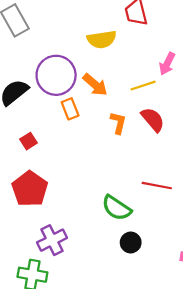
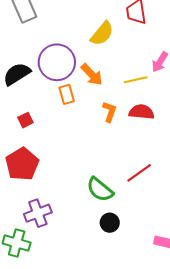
yellow semicircle: (102, 39) -> (102, 34), turned -48
red semicircle: (153, 120) -> (141, 112), turned -50
red line: (157, 186) -> (139, 173), turned -52

